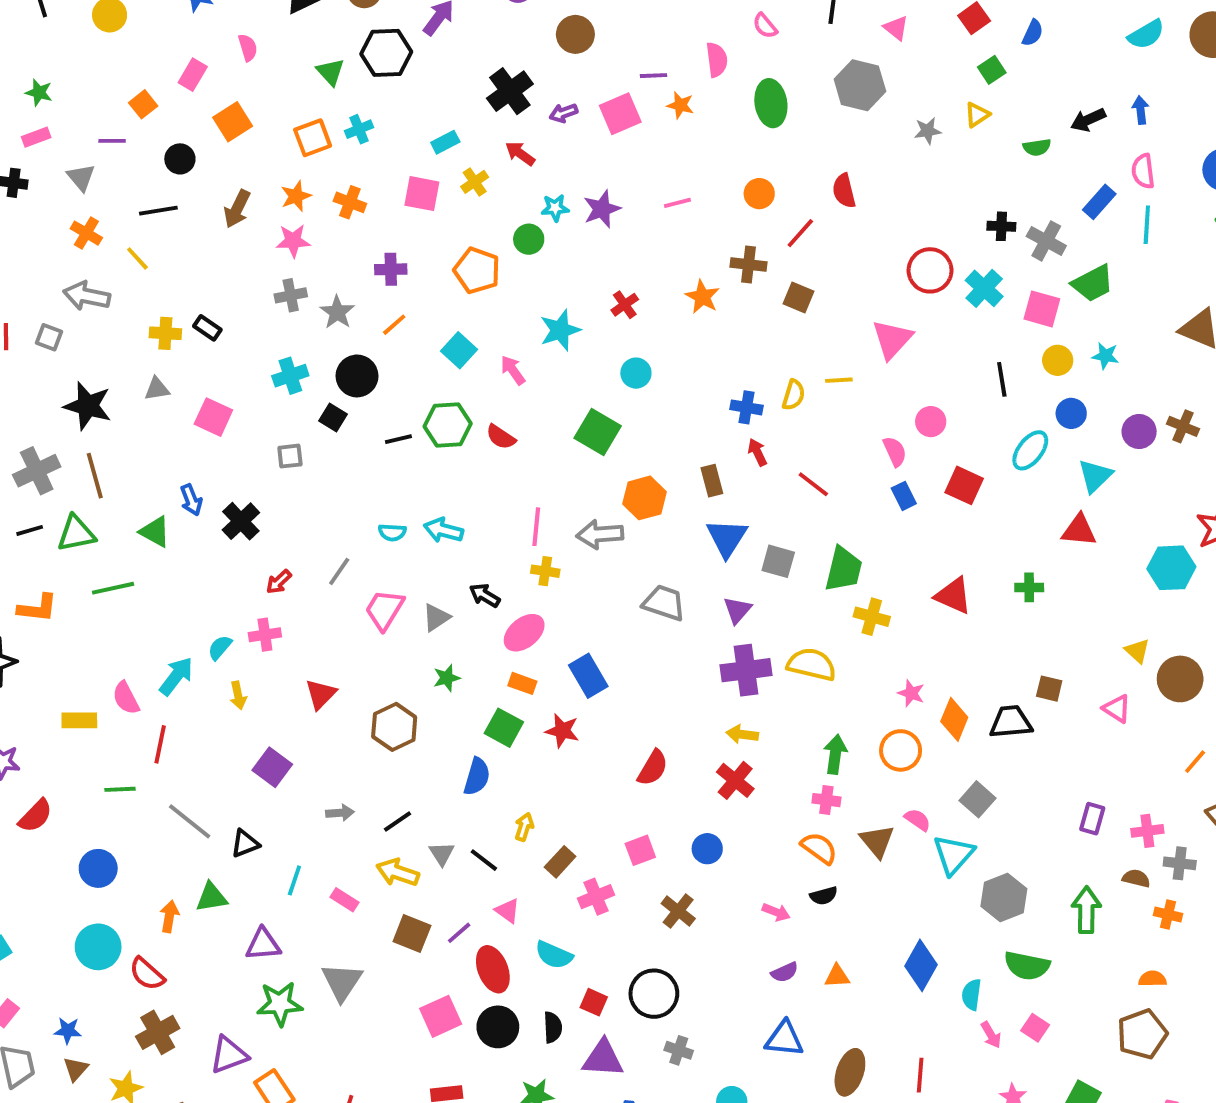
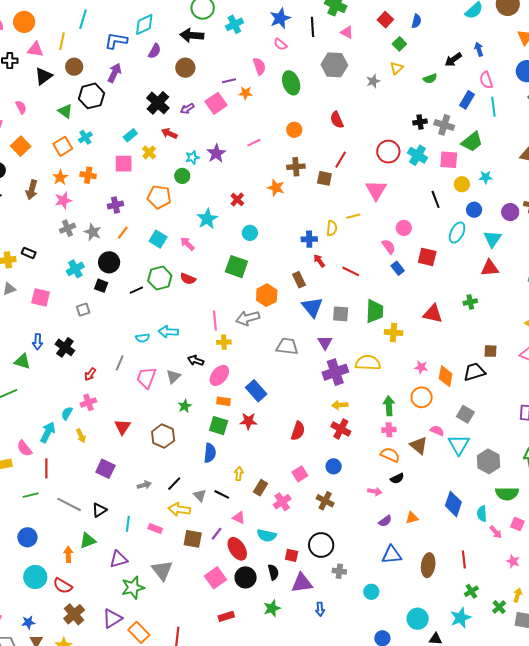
red line: (800, 233) -> (341, 160), moved
blue arrow: (191, 500) -> (38, 342), turned 35

